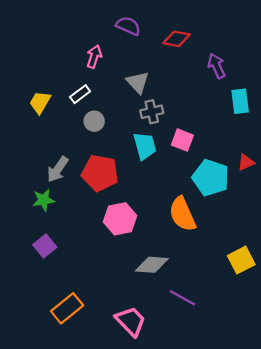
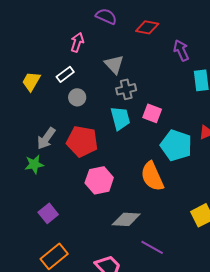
purple square: (45, 246) -> (48, 213), moved

